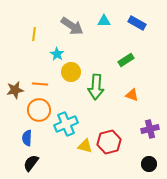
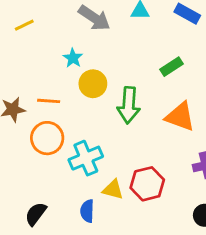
yellow line: (34, 34) -> (24, 25), moved, turned 56
orange triangle: (132, 95) -> (180, 117), size x1.6
blue semicircle: (27, 138) -> (87, 211), moved

